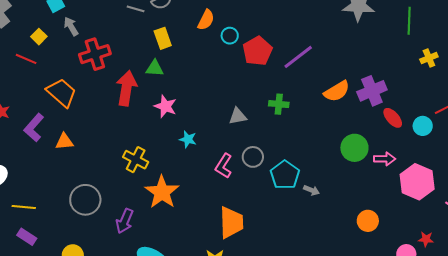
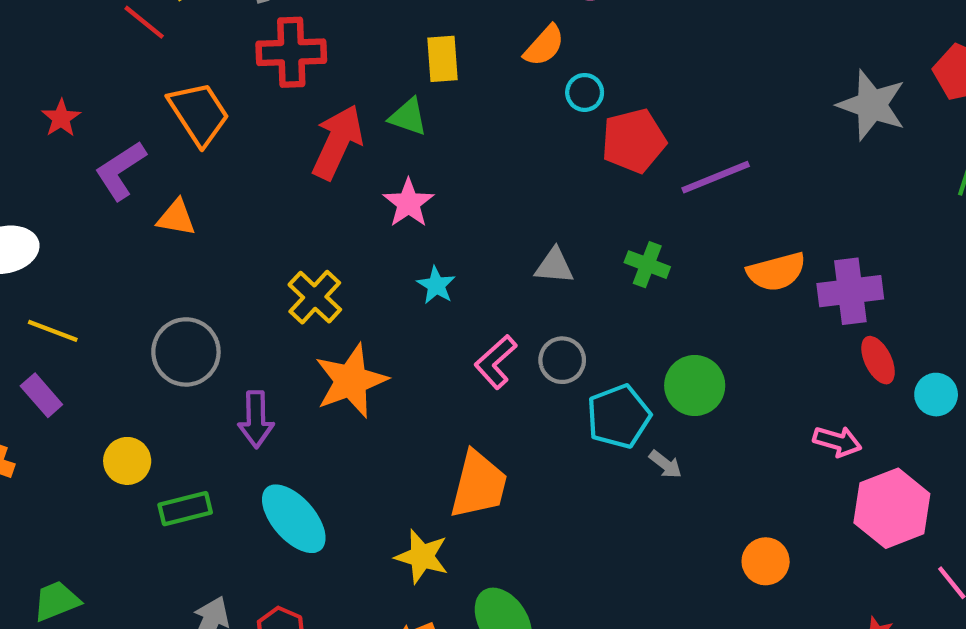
green circle: (354, 148) -> (695, 386), moved
purple arrow: (125, 221) -> (256, 419), turned -40

